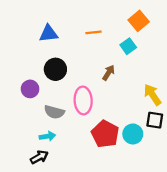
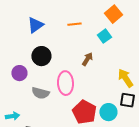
blue triangle: (49, 33) -> (35, 25), turned -30
cyan arrow: (47, 136) -> (12, 116), moved

